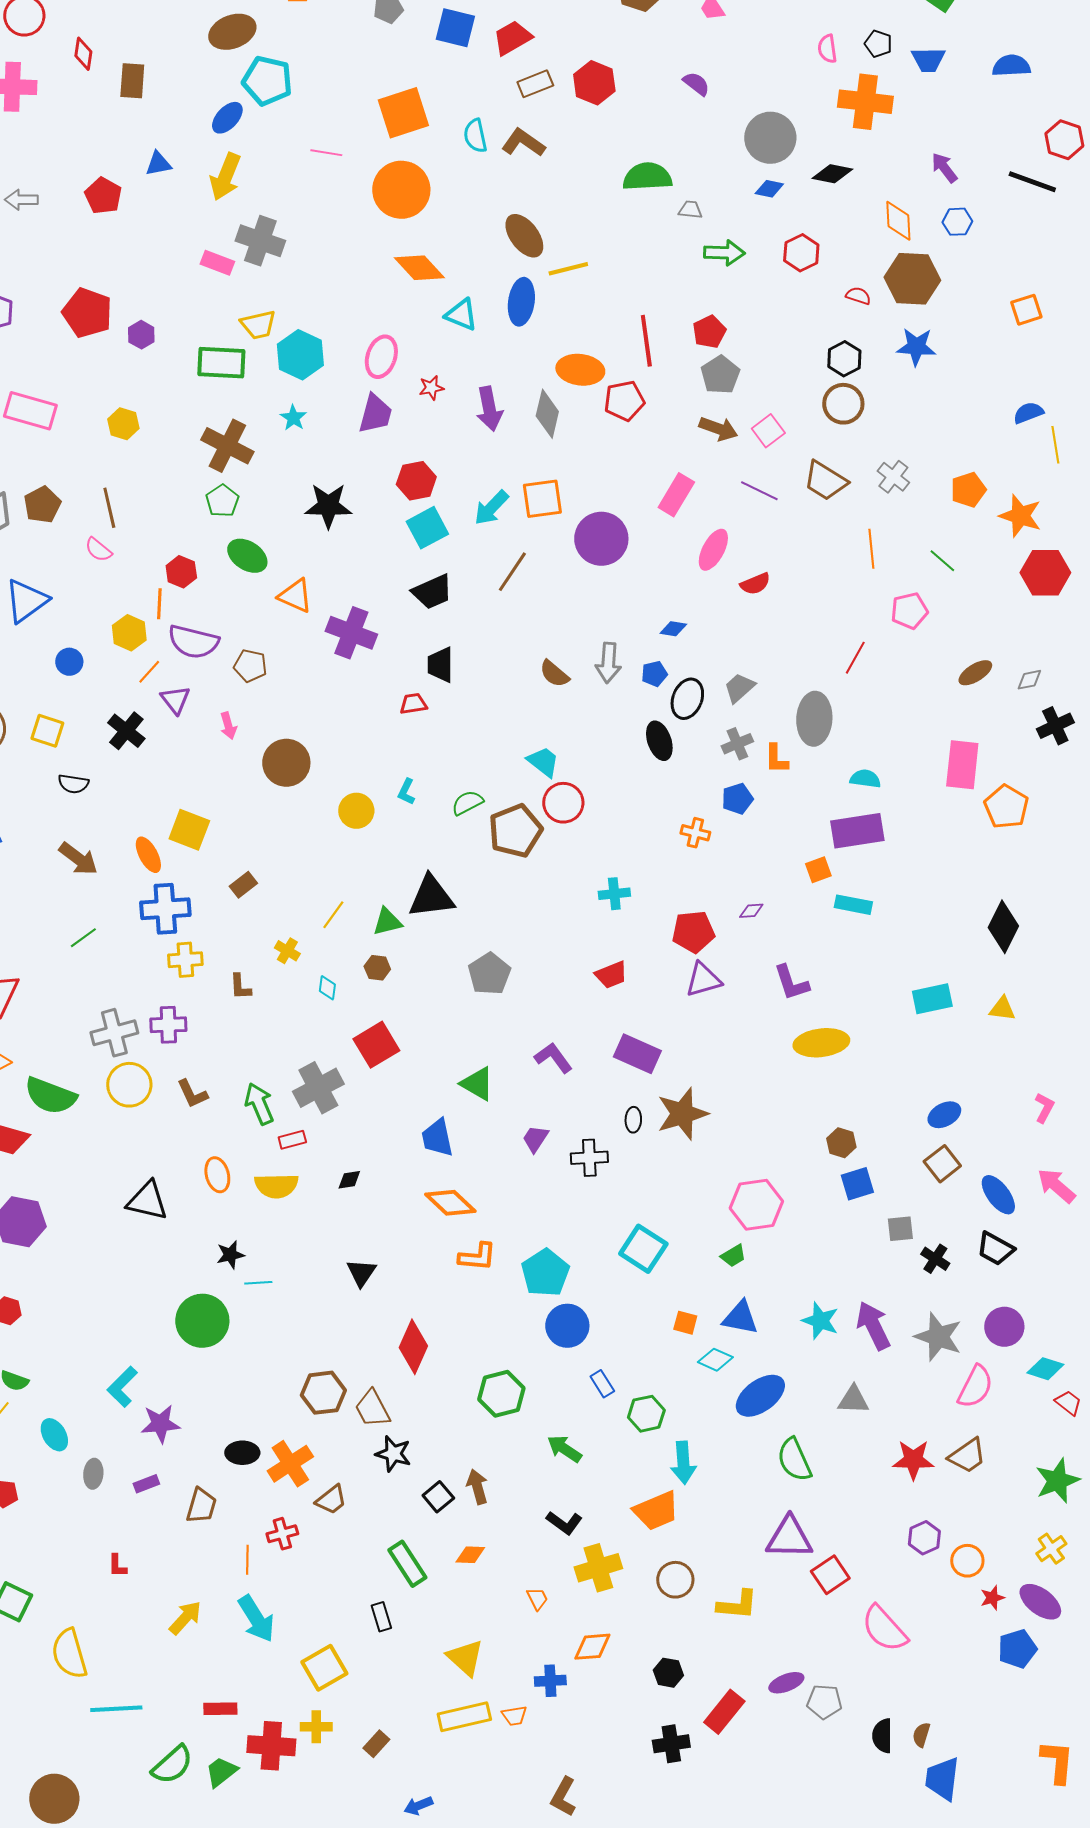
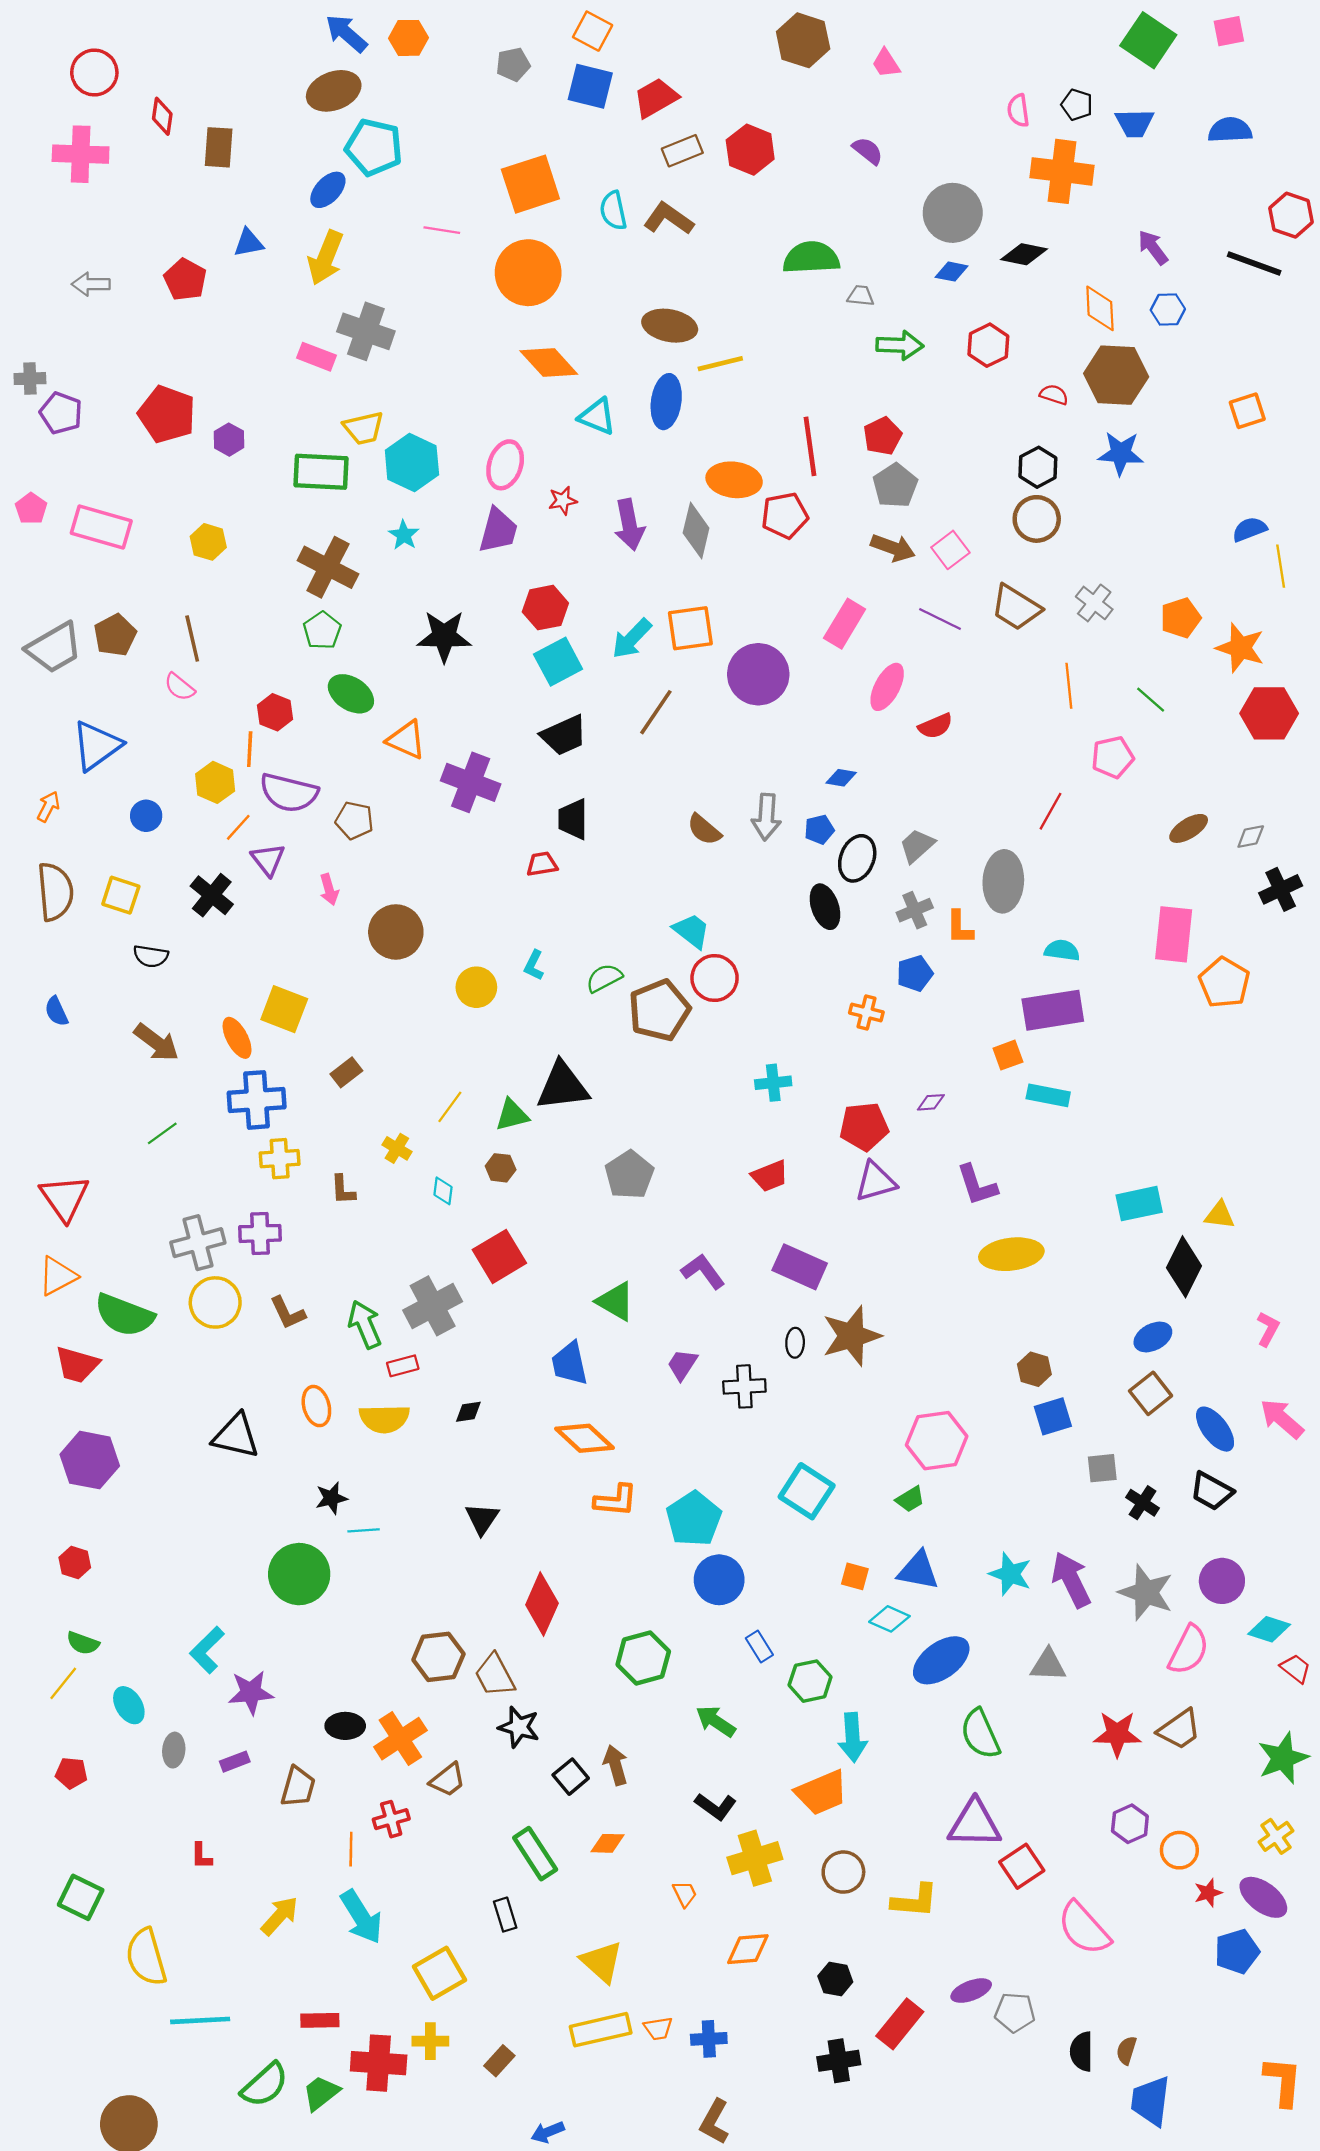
brown ellipse: (524, 236) -> (670, 326), turned -42
black diamond: (1003, 927) -> (1184, 1267), moved
blue cross: (550, 1681) -> (709, 2039), moved

